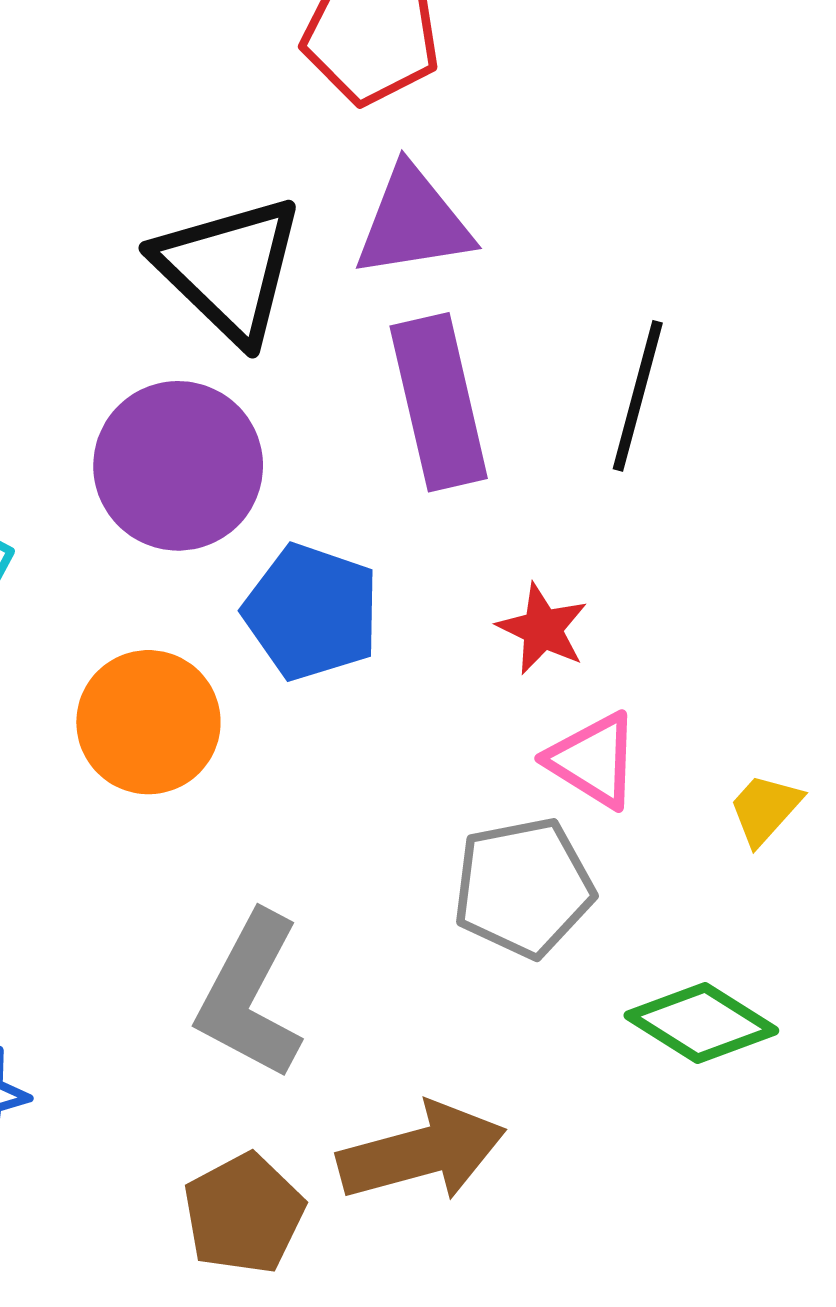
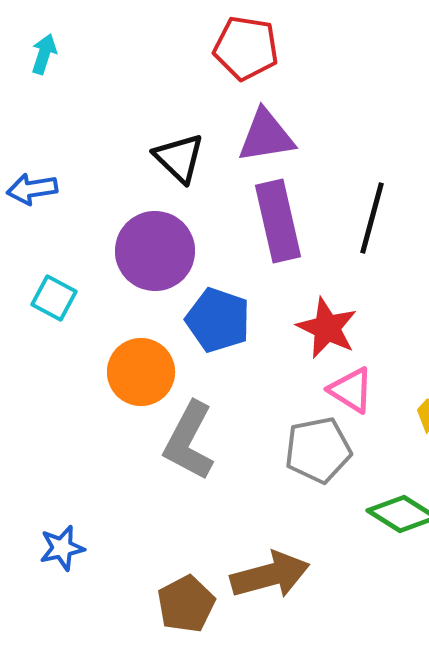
black triangle: (229, 269) -> (179, 158), size x0.7
red star: (543, 629) -> (327, 328), size x1.4
gray L-shape: (250, 995) -> (189, 441), moved

